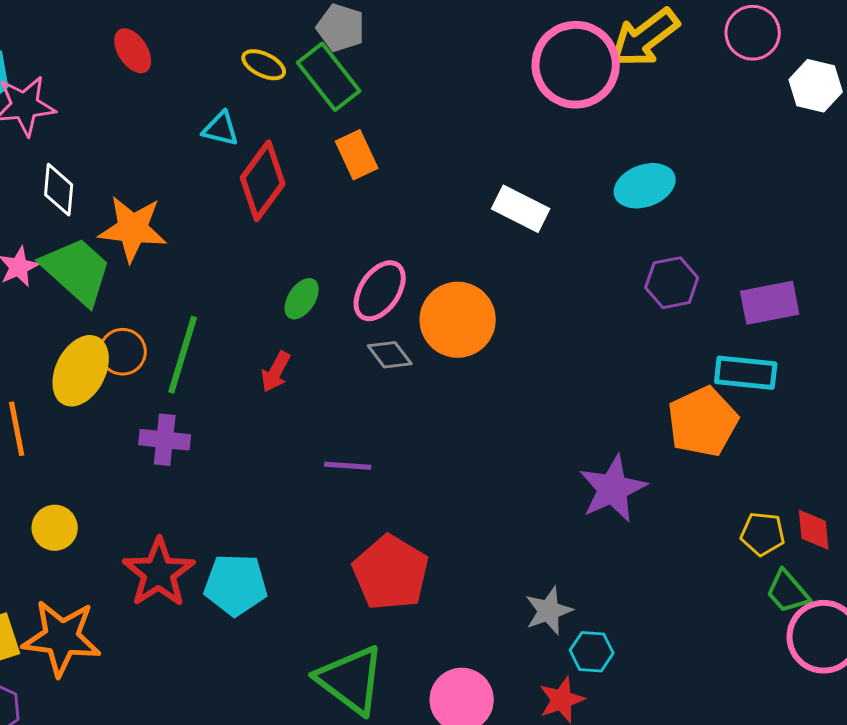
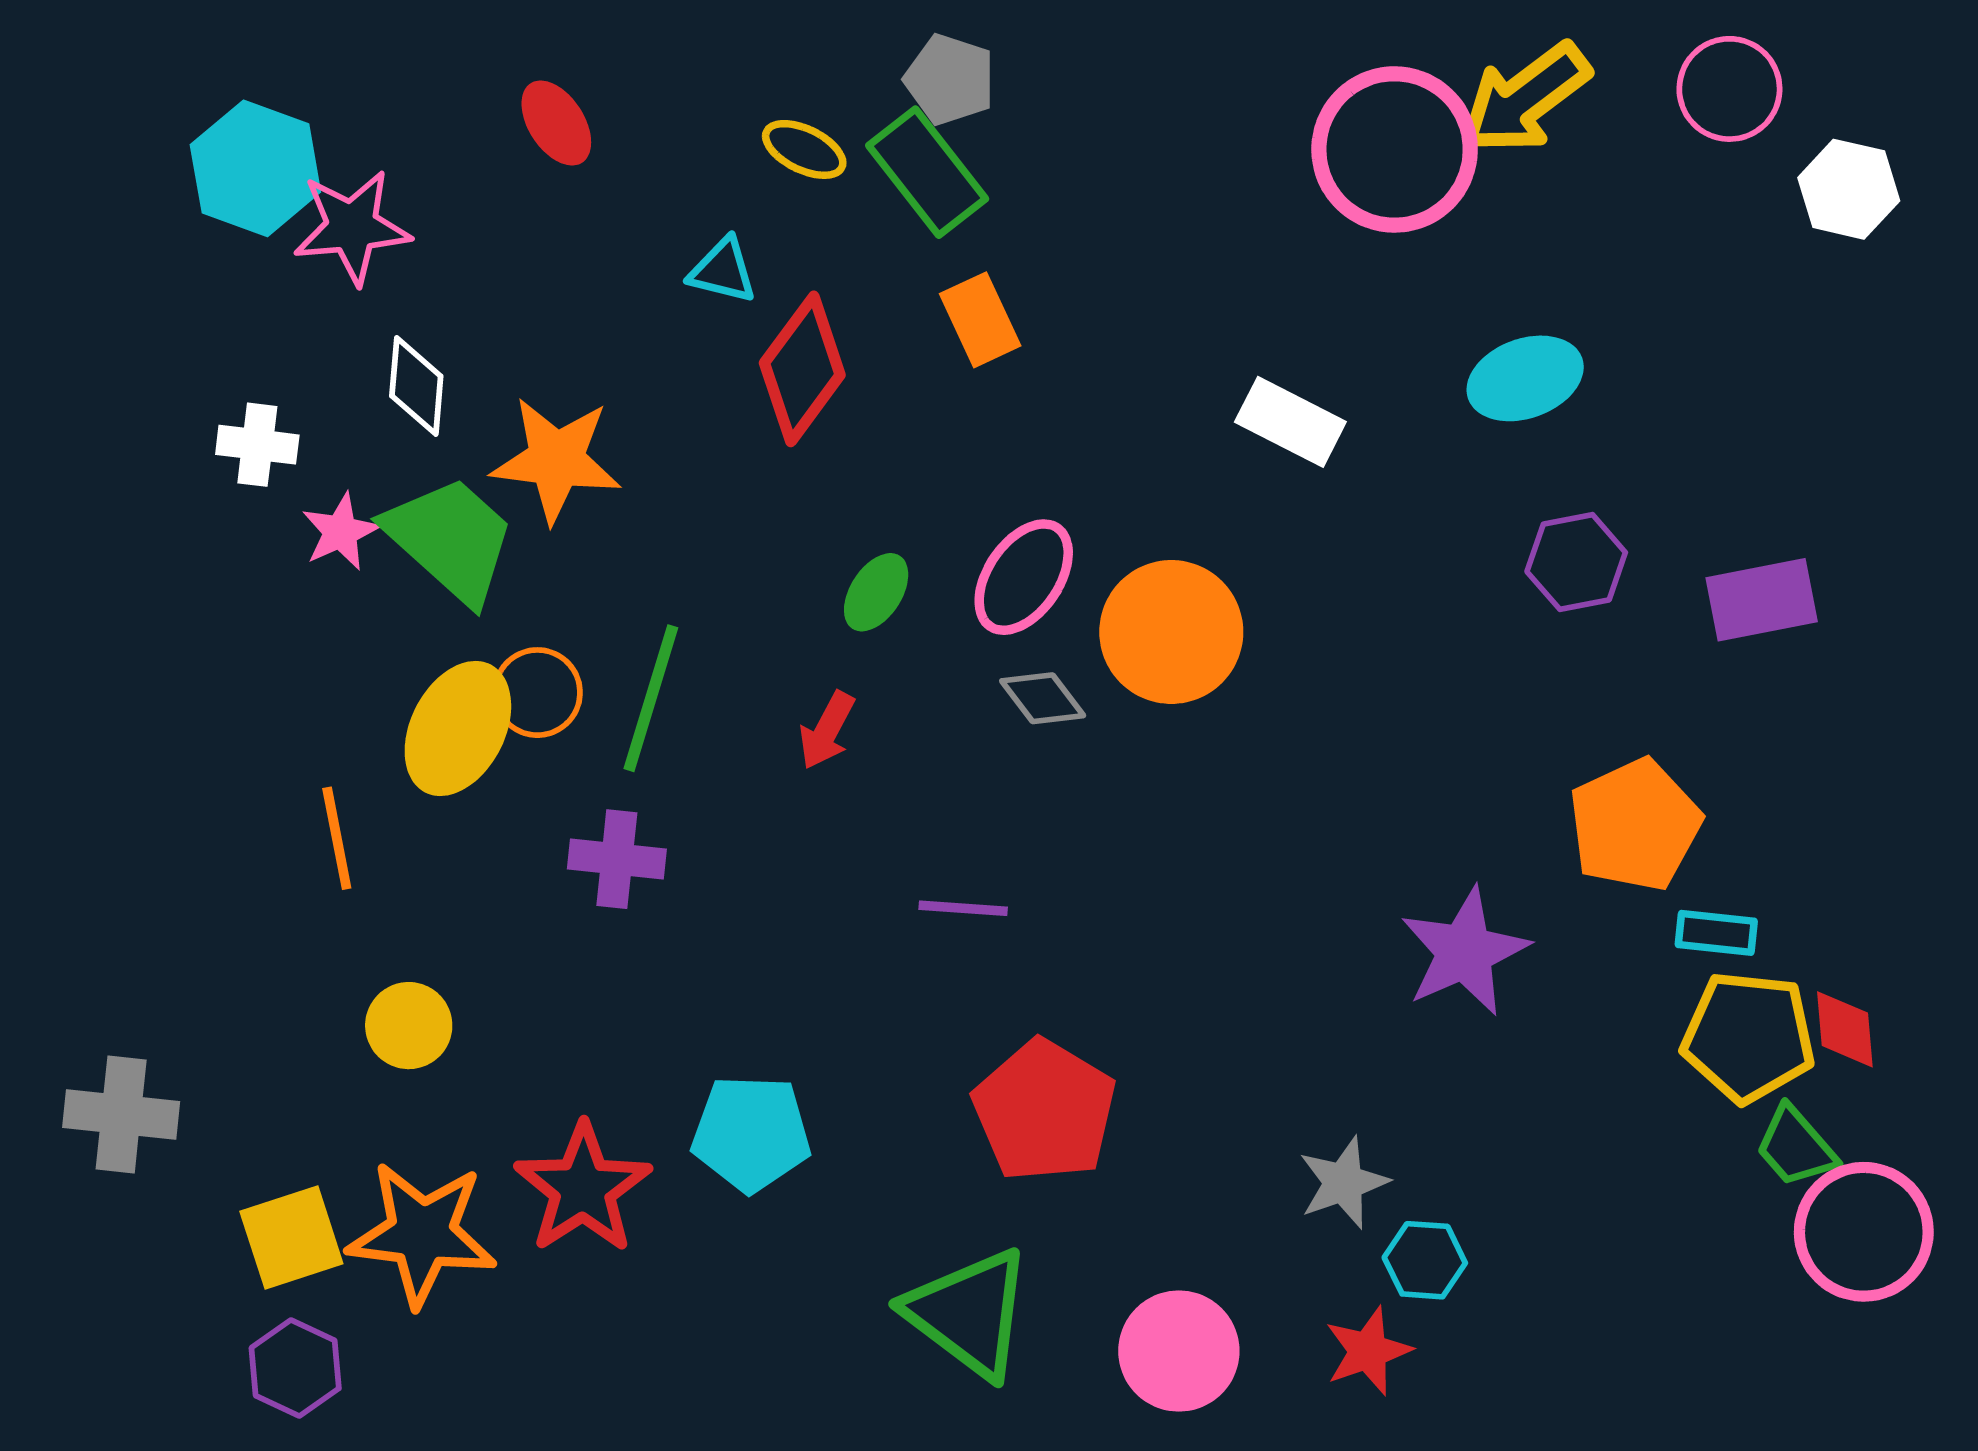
cyan rectangle: (746, 373) -> (1716, 933), moved, size x0.7
yellow pentagon: (763, 534) -> (1748, 1037), size x1.6
red star: (159, 573) -> (583, 1188), moved

